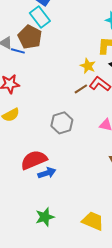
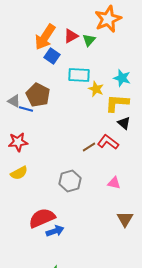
cyan rectangle: (40, 17) -> (79, 75), moved, turned -50
yellow star: (88, 66) -> (96, 89), moved

